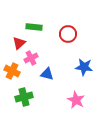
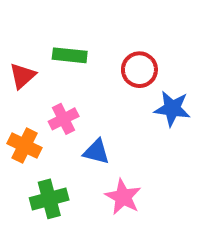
red triangle: (19, 43) -> (22, 76), moved
blue star: (84, 67) -> (172, 109), moved
pink star: (76, 100) -> (123, 197), moved

